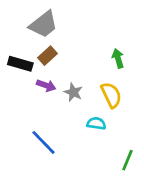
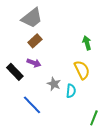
black rectangle: (20, 64) -> (15, 72), moved, turned 30
gray star: (73, 92) -> (54, 84), moved
cyan semicircle: (96, 123) -> (71, 91), turned 88

